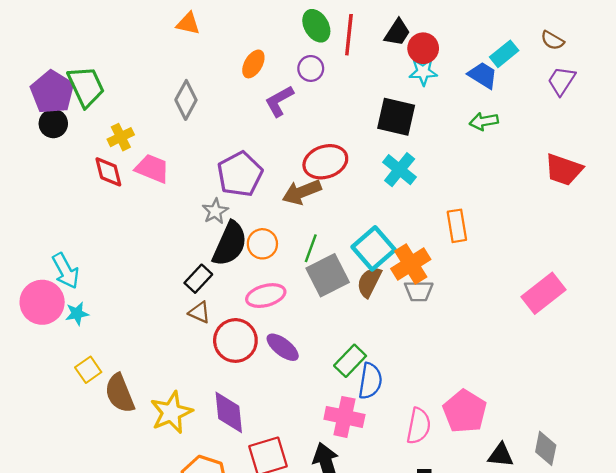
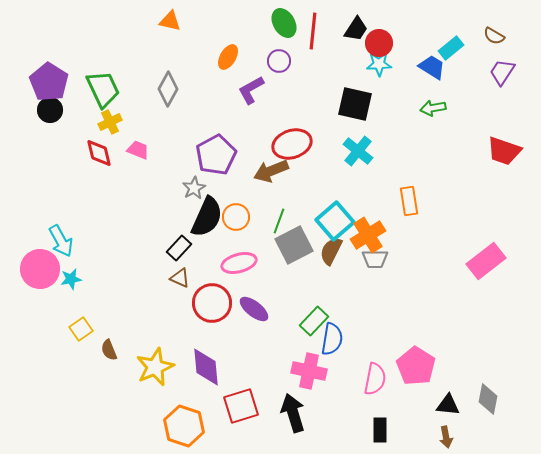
green trapezoid: (86, 86) -> (103, 89), moved
pink trapezoid: (152, 169) -> (138, 150), size x0.7
brown semicircle: (120, 393) -> (109, 350), size x0.6

